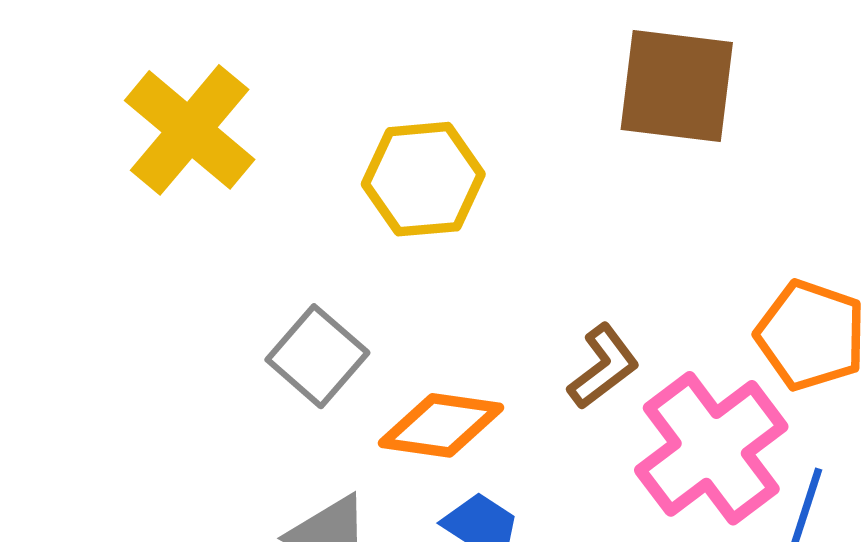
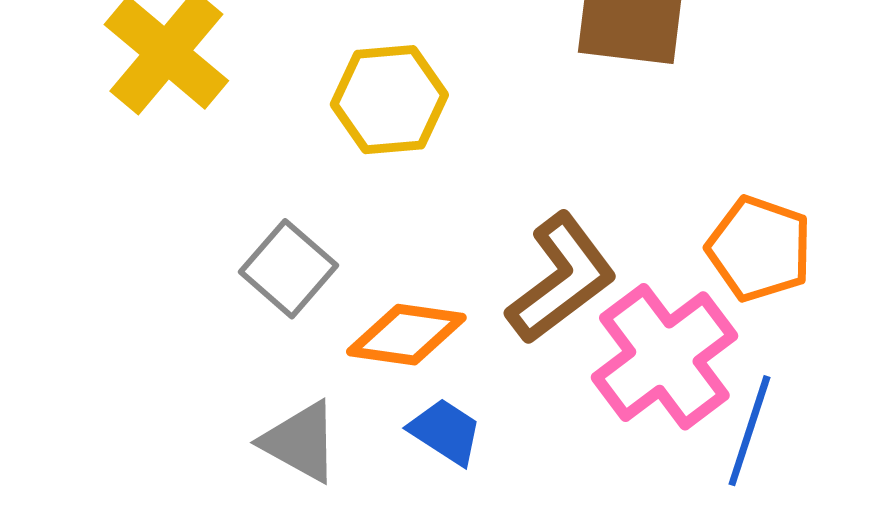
brown L-shape: (603, 367) -> (561, 279), size x1.6

